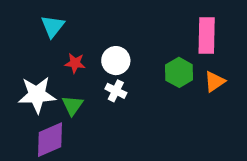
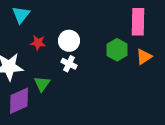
green triangle: (72, 105) -> (42, 84), moved

